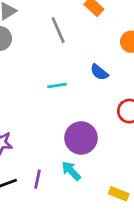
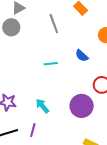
purple circle: (81, 138) -> (82, 106), moved
cyan arrow: (71, 171) -> (42, 106), moved

